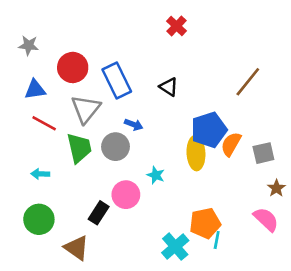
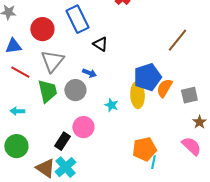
blue rectangle: (117, 80) -> (77, 19), moved
black triangle: (169, 87) -> (100, 44), moved
cyan star: (156, 175) -> (111, 105), moved
cyan cross: (175, 247) -> (65, 167), moved

